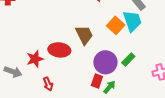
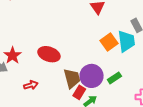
brown trapezoid: (84, 35) -> (72, 78), moved
red star: (35, 59) -> (13, 55), moved, turned -30
red arrow: (48, 84) -> (31, 85), turned -96

